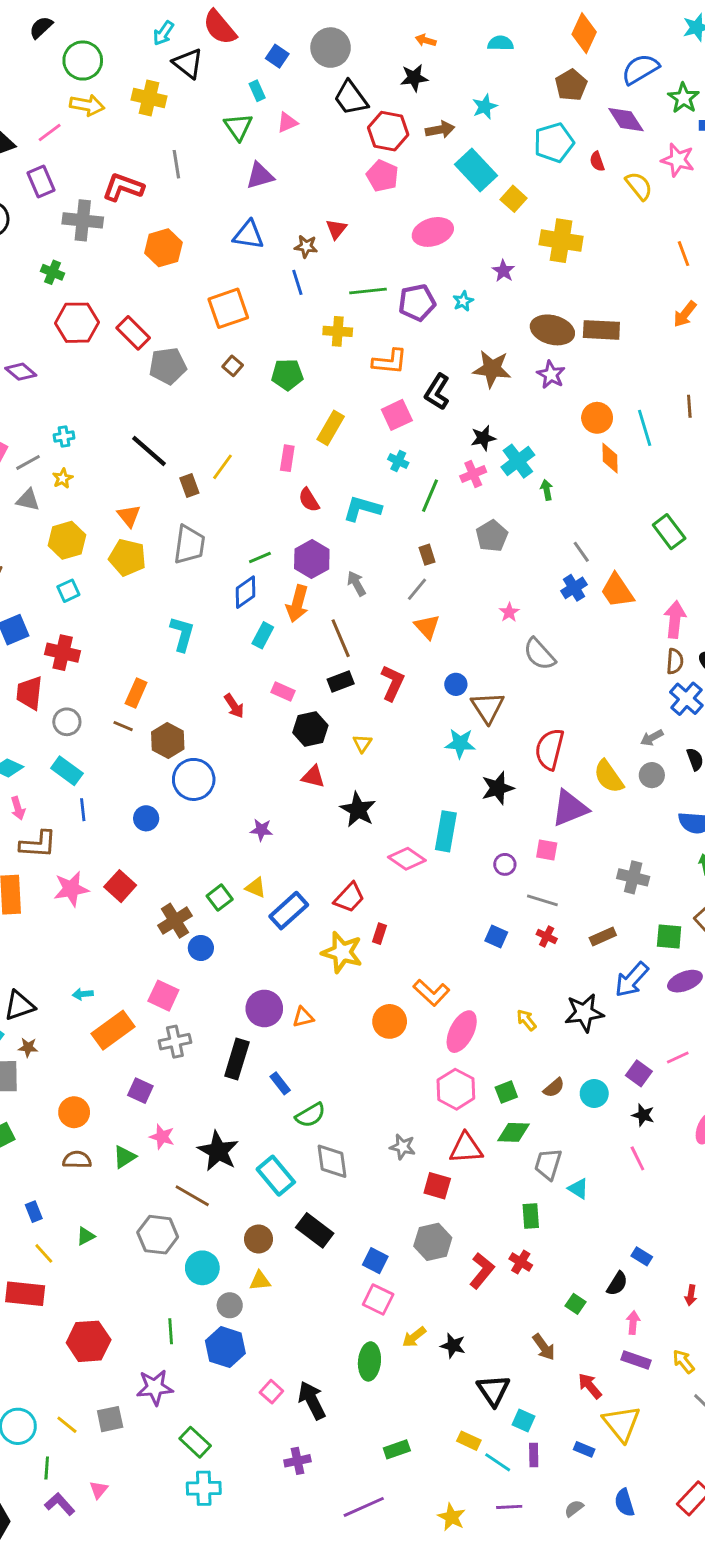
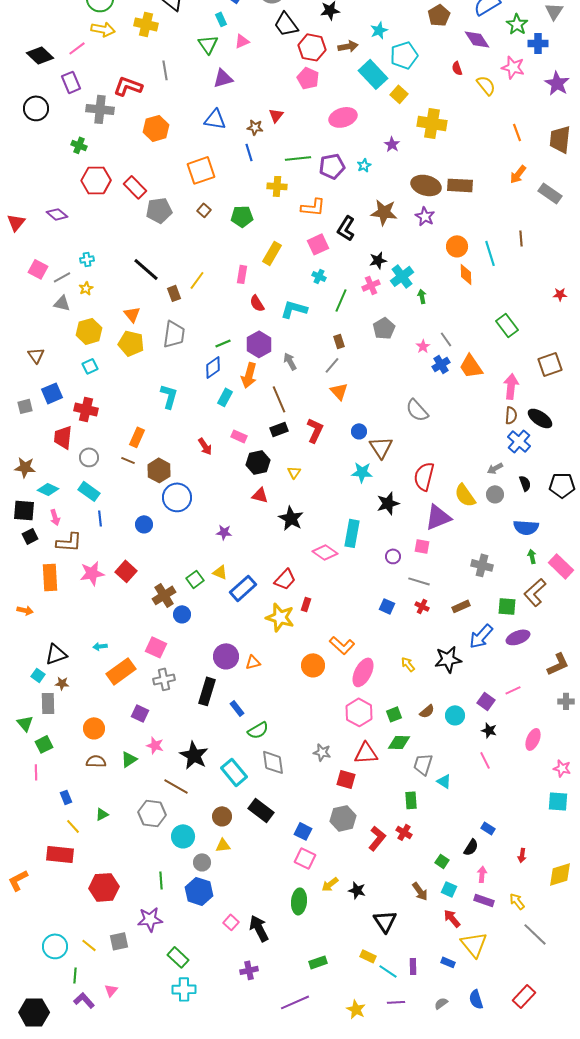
cyan pentagon: (554, 143) -> (404, 55), moved
pink star: (509, 612) -> (423, 346), moved
cyan square: (524, 1421) -> (449, 889), moved

